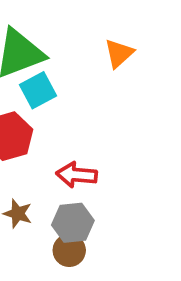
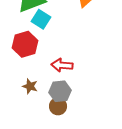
cyan square: (38, 90) -> (41, 19), turned -30

